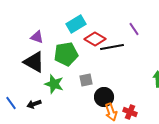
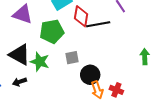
purple triangle: (37, 37) -> (23, 14), size x1.5
red diamond: (95, 39) -> (81, 16), turned 70
black triangle: (34, 62) -> (20, 55), moved

